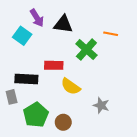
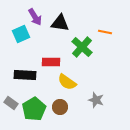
cyan square: (22, 36) -> (21, 34), turned 30
gray rectangle: (12, 97) -> (11, 103), moved, turned -40
brown circle: (63, 122) -> (60, 107), moved

